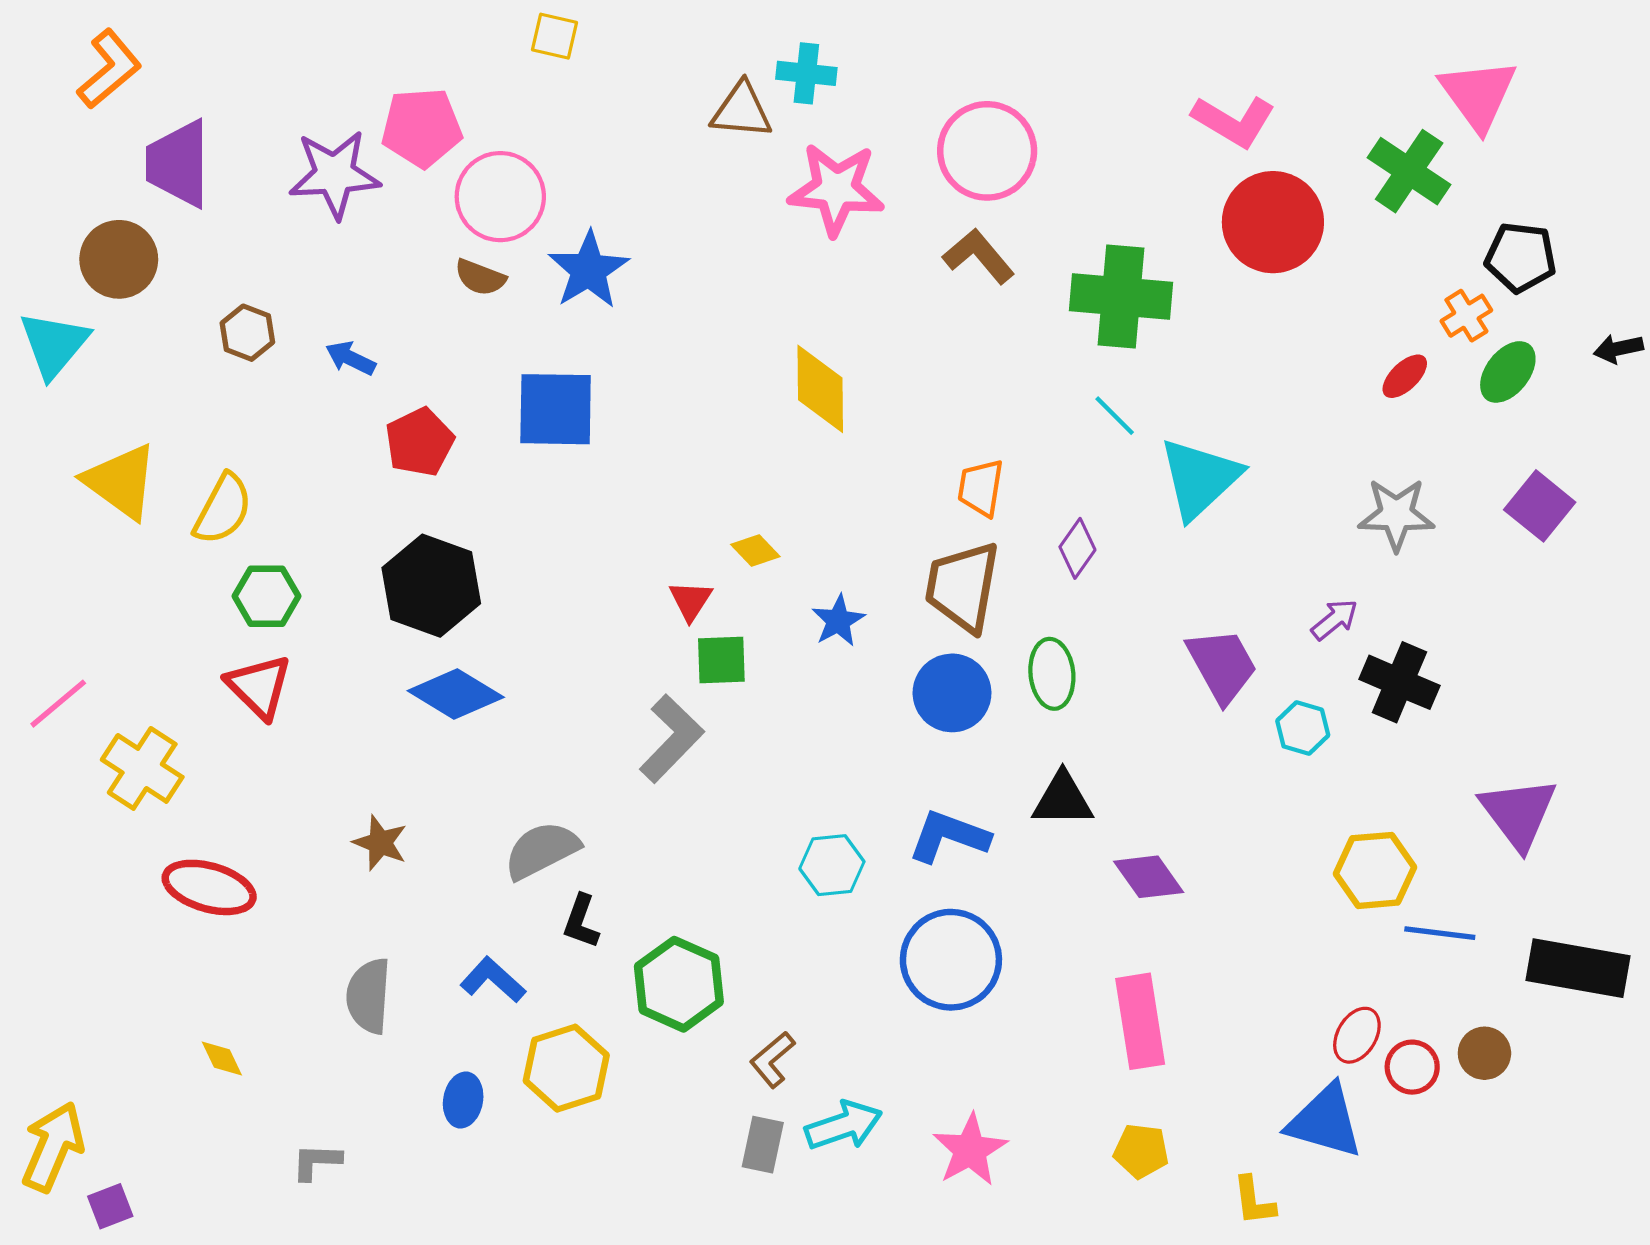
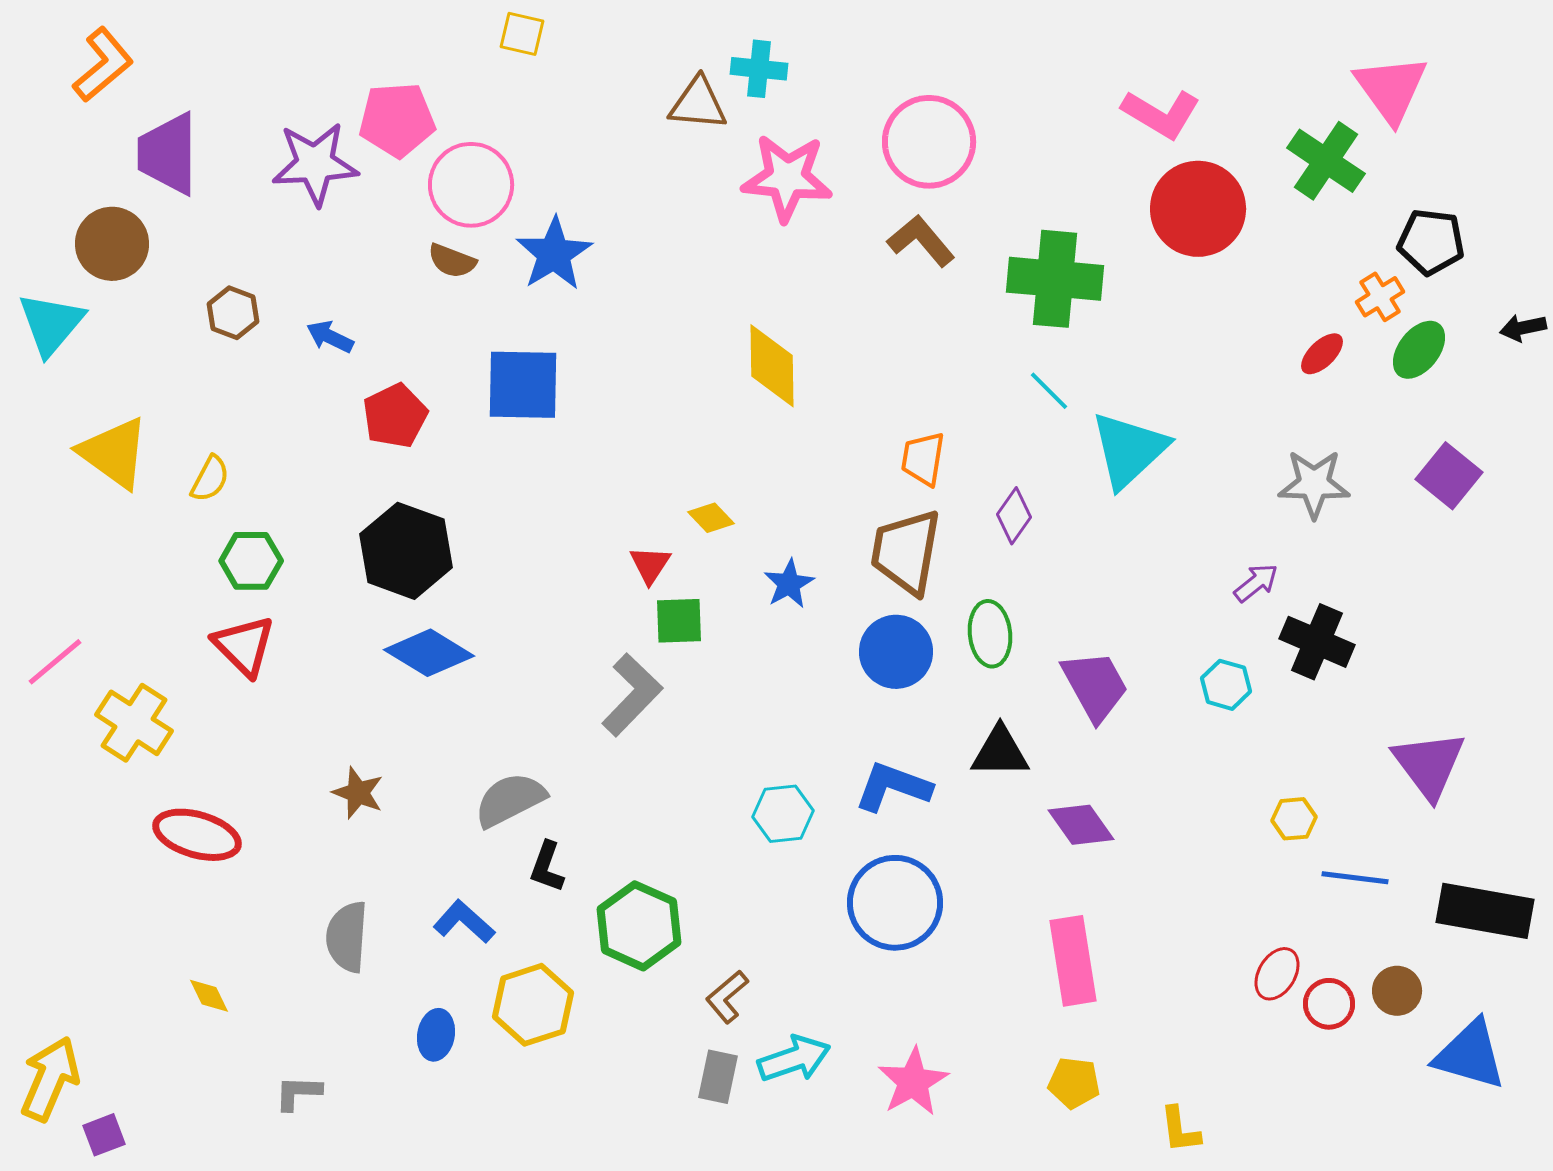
yellow semicircle: (223, 509) -> (210, 479), size x0.7
purple trapezoid: (1222, 665) -> (1095, 686), moved
yellow hexagon: (1375, 870) -> (1294, 819), size x0.6
blue triangle: (1325, 1121) -> (1470, 1055), moved

